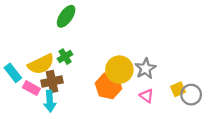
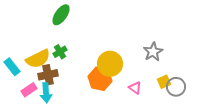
gray star: (145, 69) -> (153, 52), moved
pink rectangle: (31, 88) -> (29, 90), moved, turned -63

